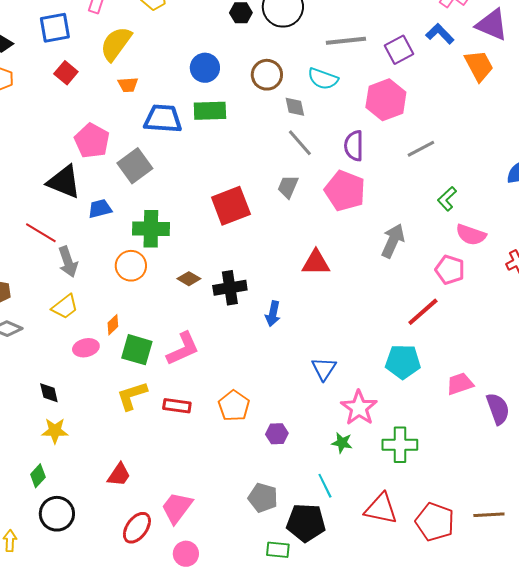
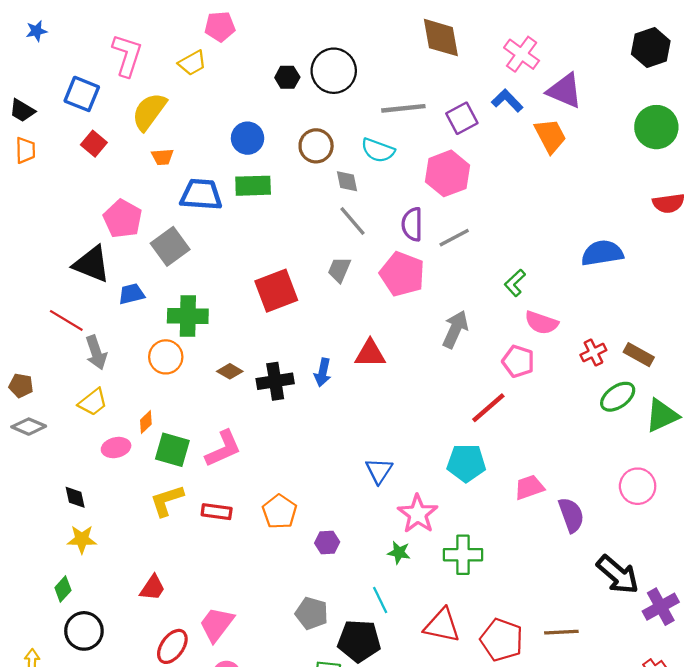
blue square: (55, 28) -> (82, 94), turned 32
gray line: (421, 149) -> (454, 238), moved
blue arrow: (273, 314) -> (323, 372), moved

